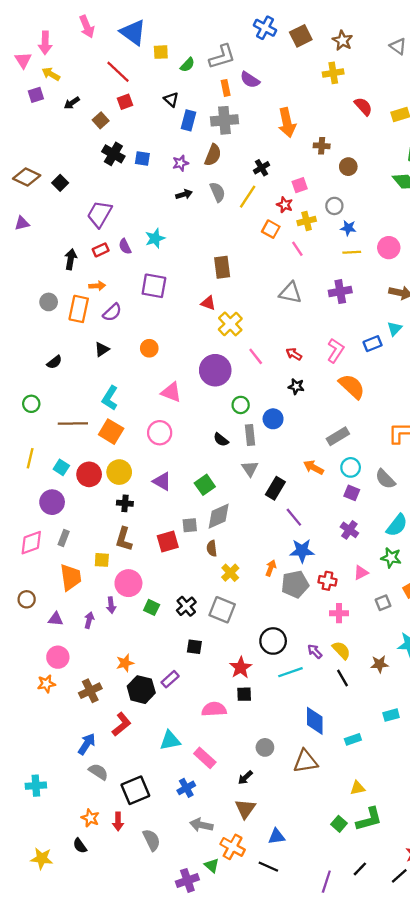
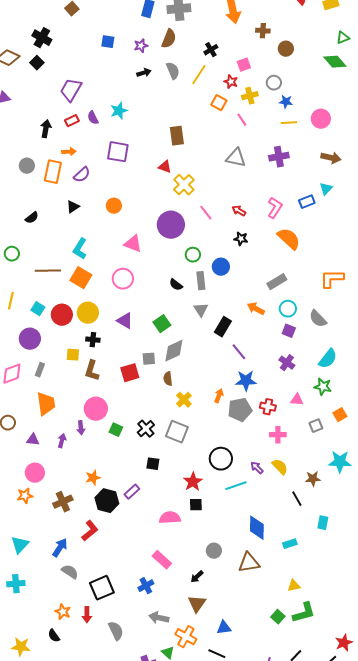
black cross: (113, 154) -> (42, 38), moved
yellow square: (102, 560) -> (73, 355), moved
pink triangle: (361, 573) -> (297, 400), turned 32
black line: (342, 678) -> (297, 499), moved
cyan rectangle: (391, 715) -> (323, 523), turned -64
cyan triangle: (170, 740) -> (20, 545), moved, turned -36

